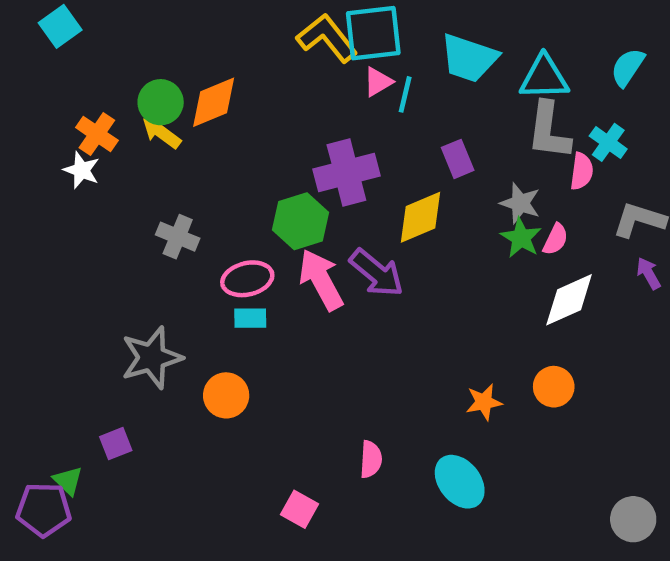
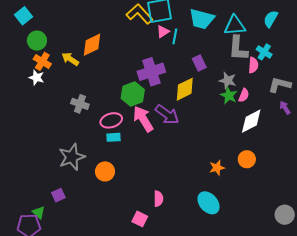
green circle: (161, 102) -> (37, 41), moved
pink semicircle: (371, 459) -> (158, 199), moved

